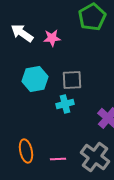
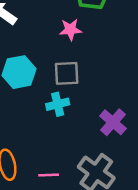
pink star: (52, 38) -> (71, 30), moved

